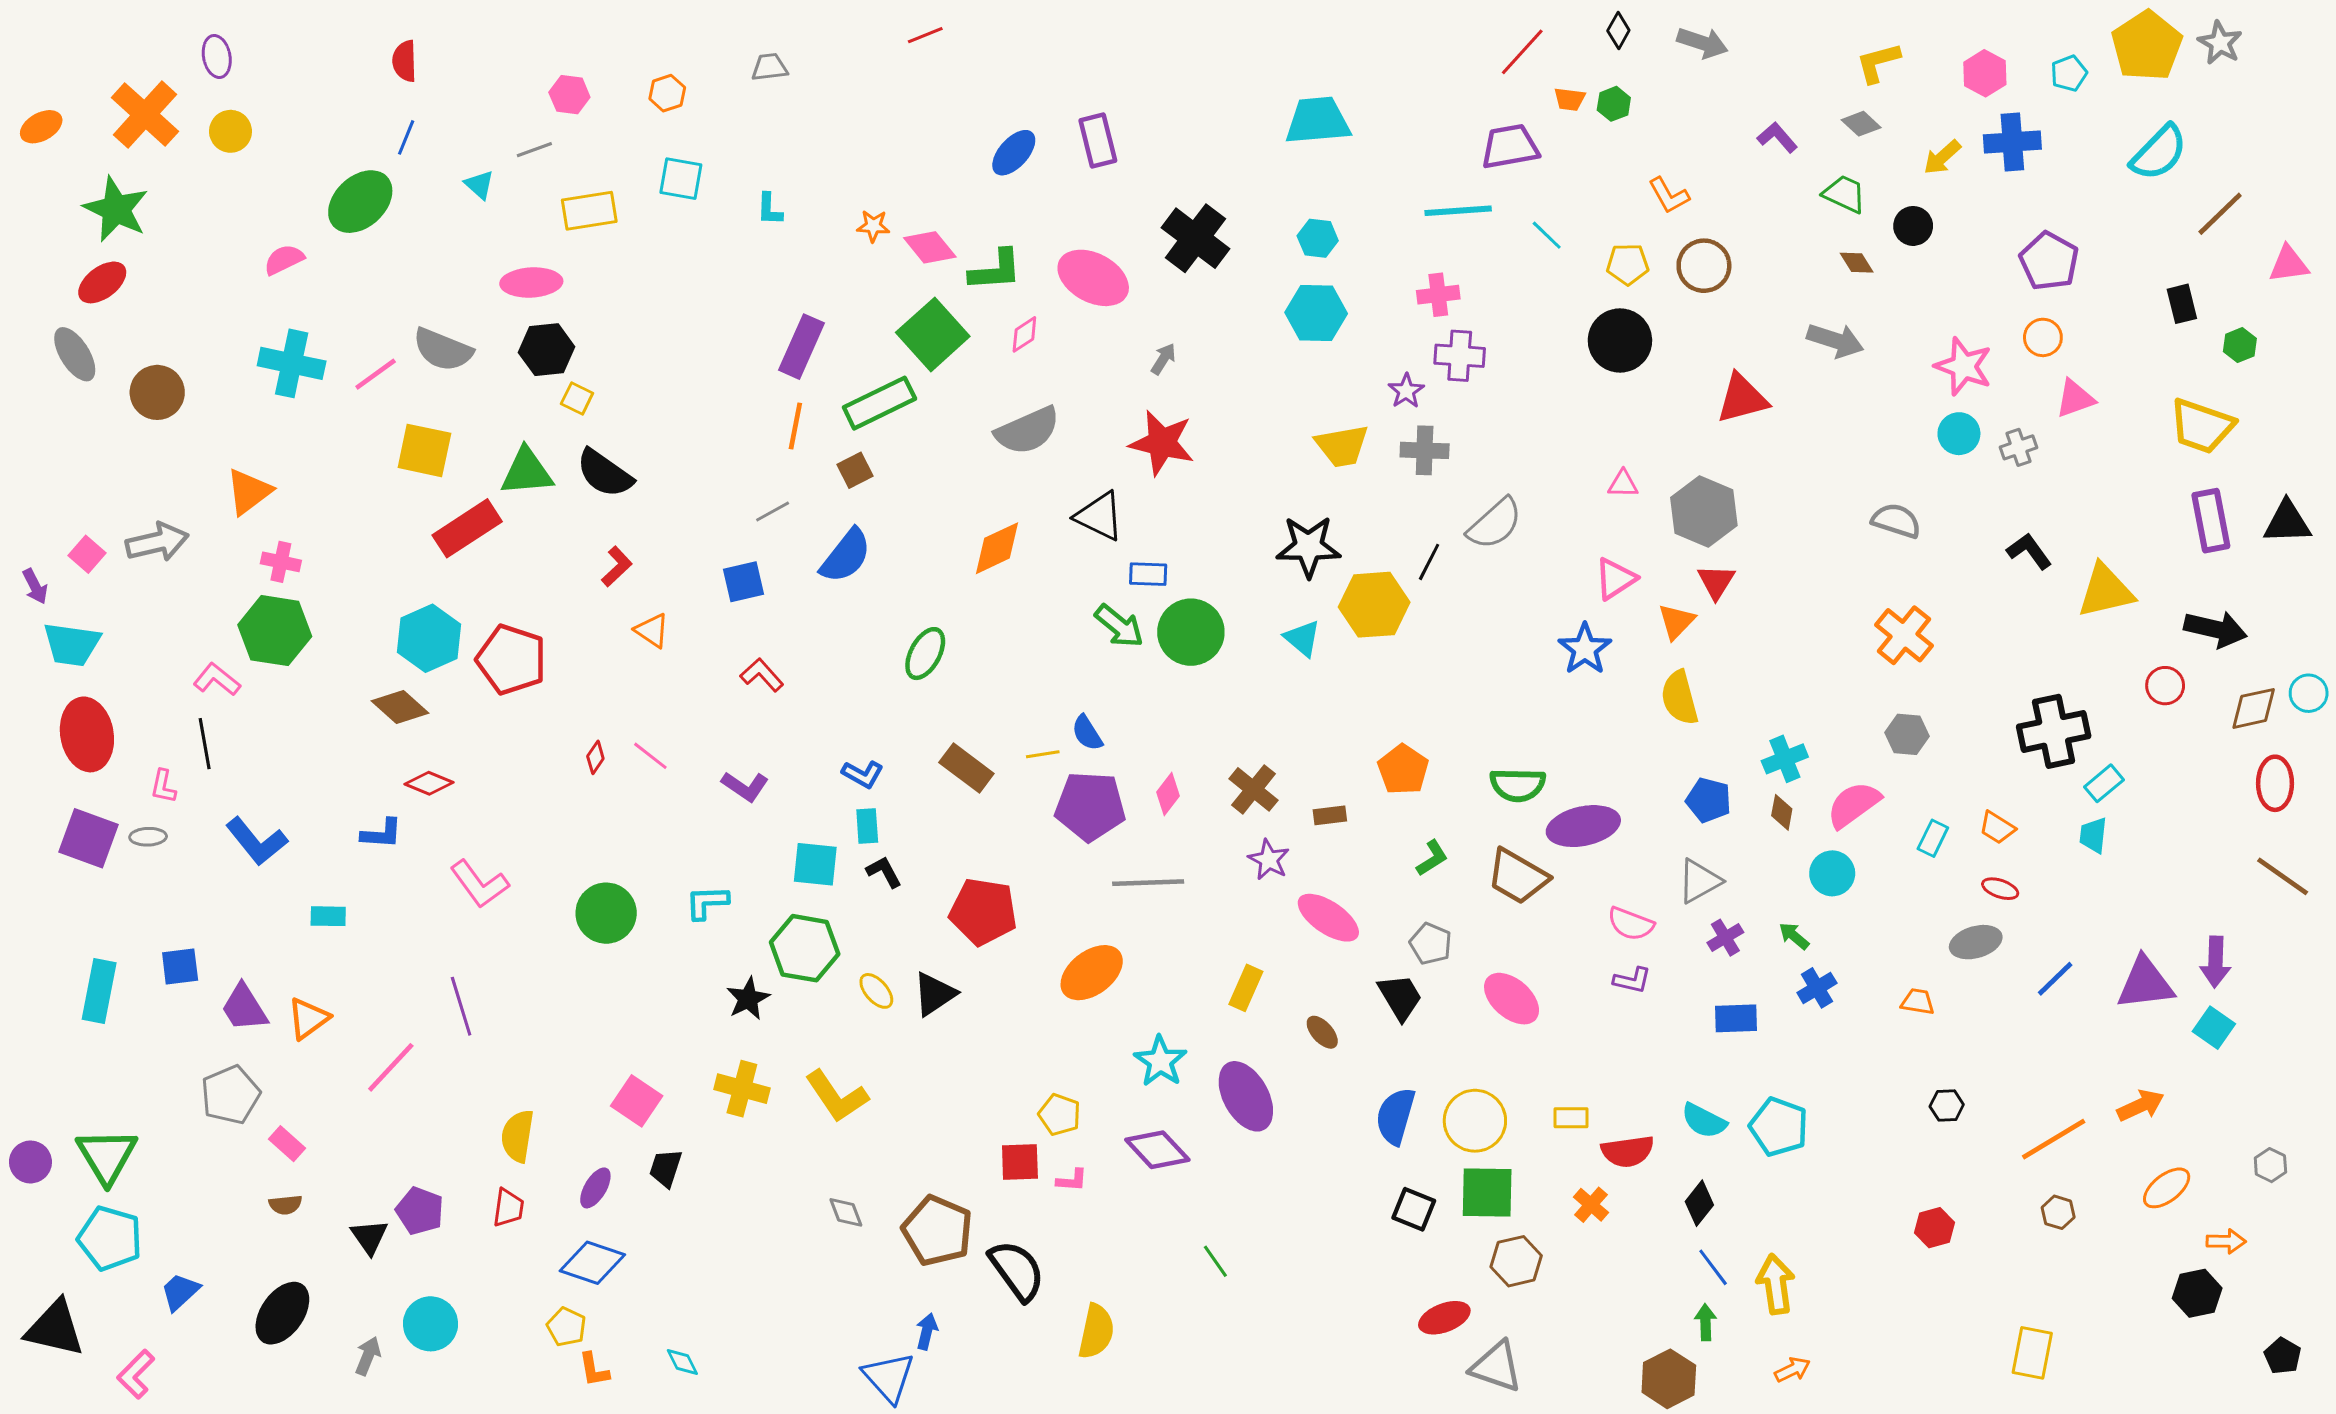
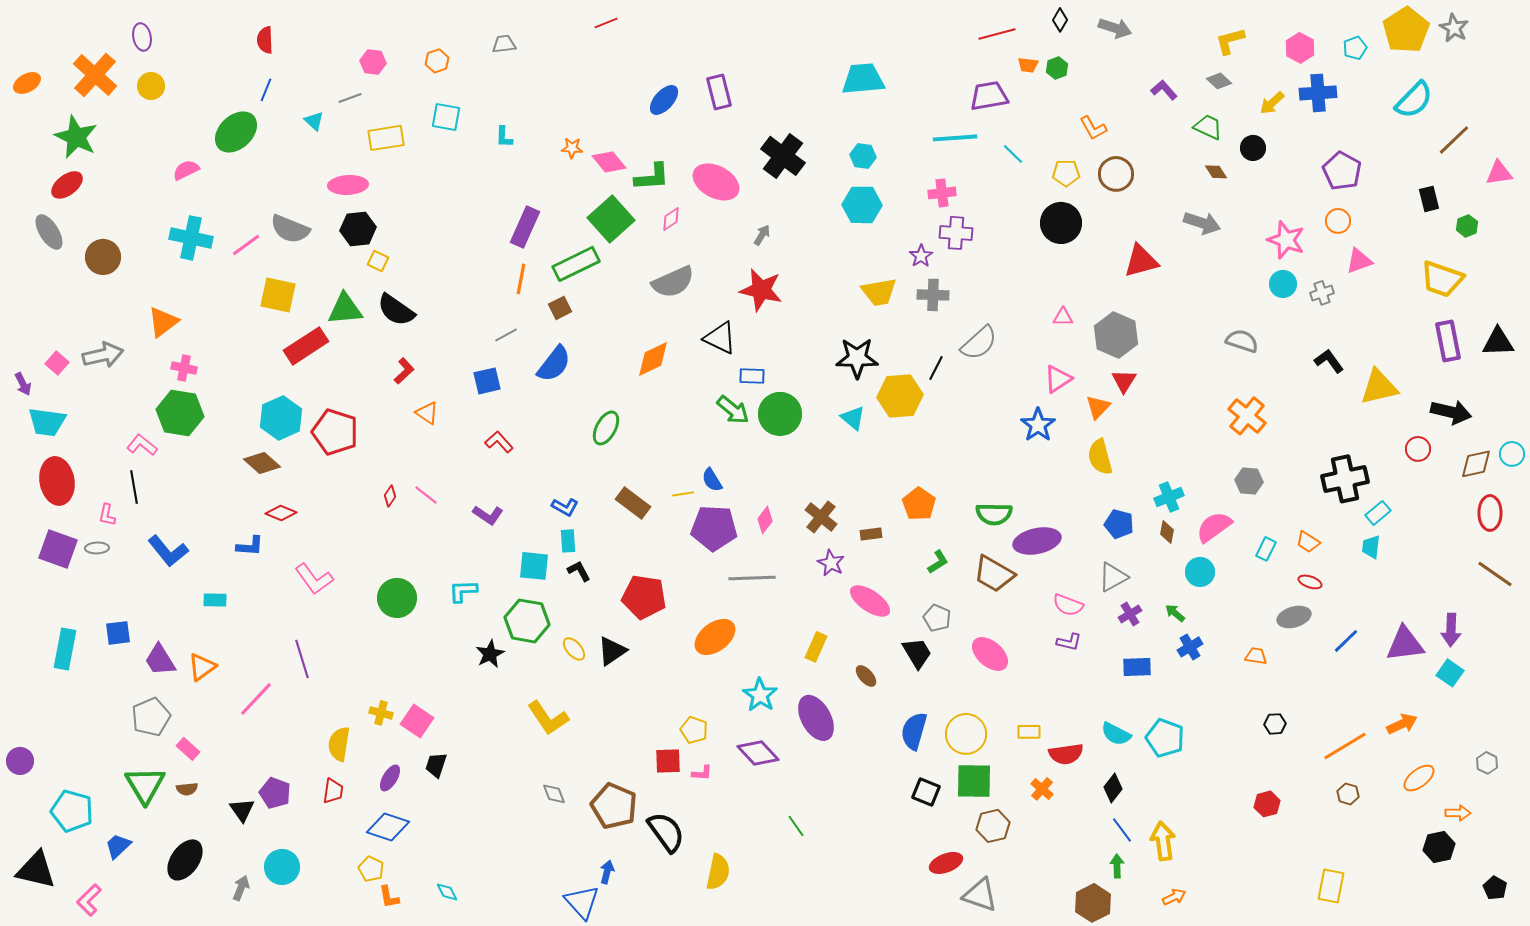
red line: (1522, 52) -> (997, 34), turned 33
yellow cross: (742, 1089) -> (381, 713), moved, size x0.7
green triangle: (107, 1156) -> (145, 785), moved

